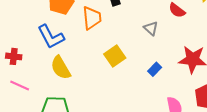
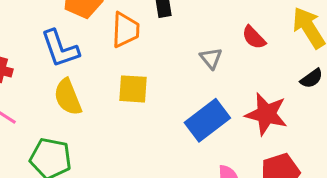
yellow square: (115, 56) -> (133, 89), moved, turned 30
blue rectangle: (155, 69) -> (207, 120), size x2.0

